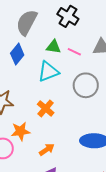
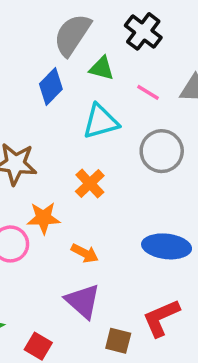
green triangle: (54, 47) -> (102, 68), moved
orange arrow: (47, 150) -> (85, 253), turned 56

